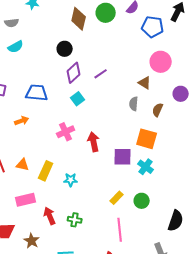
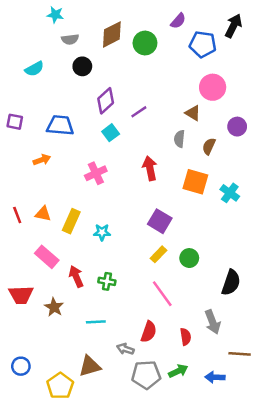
green circle: (106, 13) -> (145, 43), moved
brown diamond: (79, 19) -> (112, 34), turned 50
gray semicircle: (12, 23) -> (70, 39), moved
black circle: (65, 49) -> (82, 66), moved
purple line: (101, 74) -> (139, 112), moved
red arrow: (94, 142) -> (150, 168), moved
purple square: (123, 157) -> (160, 221), moved, turned 30
cyan cross: (146, 167) -> (230, 193), moved
pink rectangle: (26, 200) -> (47, 257), turned 54
pink line: (120, 230) -> (162, 294), turned -30

